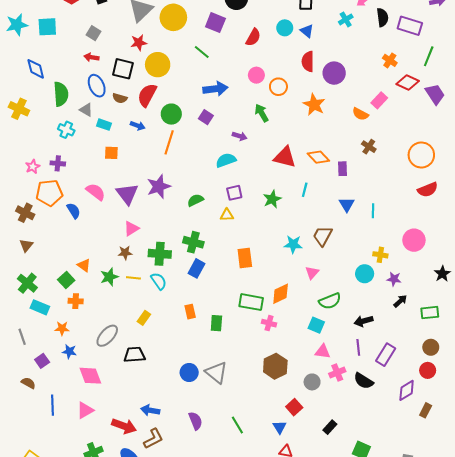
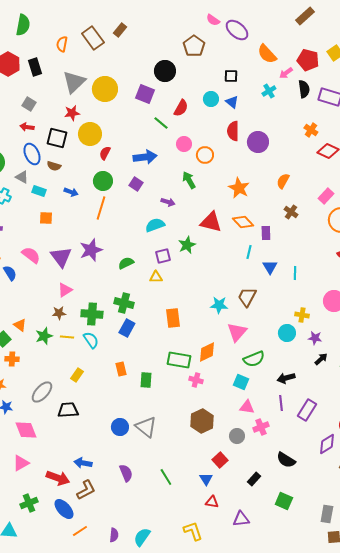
green line: (202, 52) -> (161, 123), moved
red semicircle: (147, 95) -> (105, 153), moved, size x0.6
pink rectangle: (379, 100) -> (326, 196), moved
orange star: (314, 105) -> (239, 188), moved
orange semicircle: (360, 114) -> (283, 181), turned 91
cyan line: (305, 190) -> (249, 252), moved
green star: (272, 199) -> (187, 245), moved
pink triangle: (312, 273) -> (237, 332), size x1.5
black semicircle: (364, 381) -> (286, 460), moved

